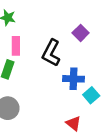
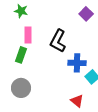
purple square: (81, 33) -> (86, 14), moved

